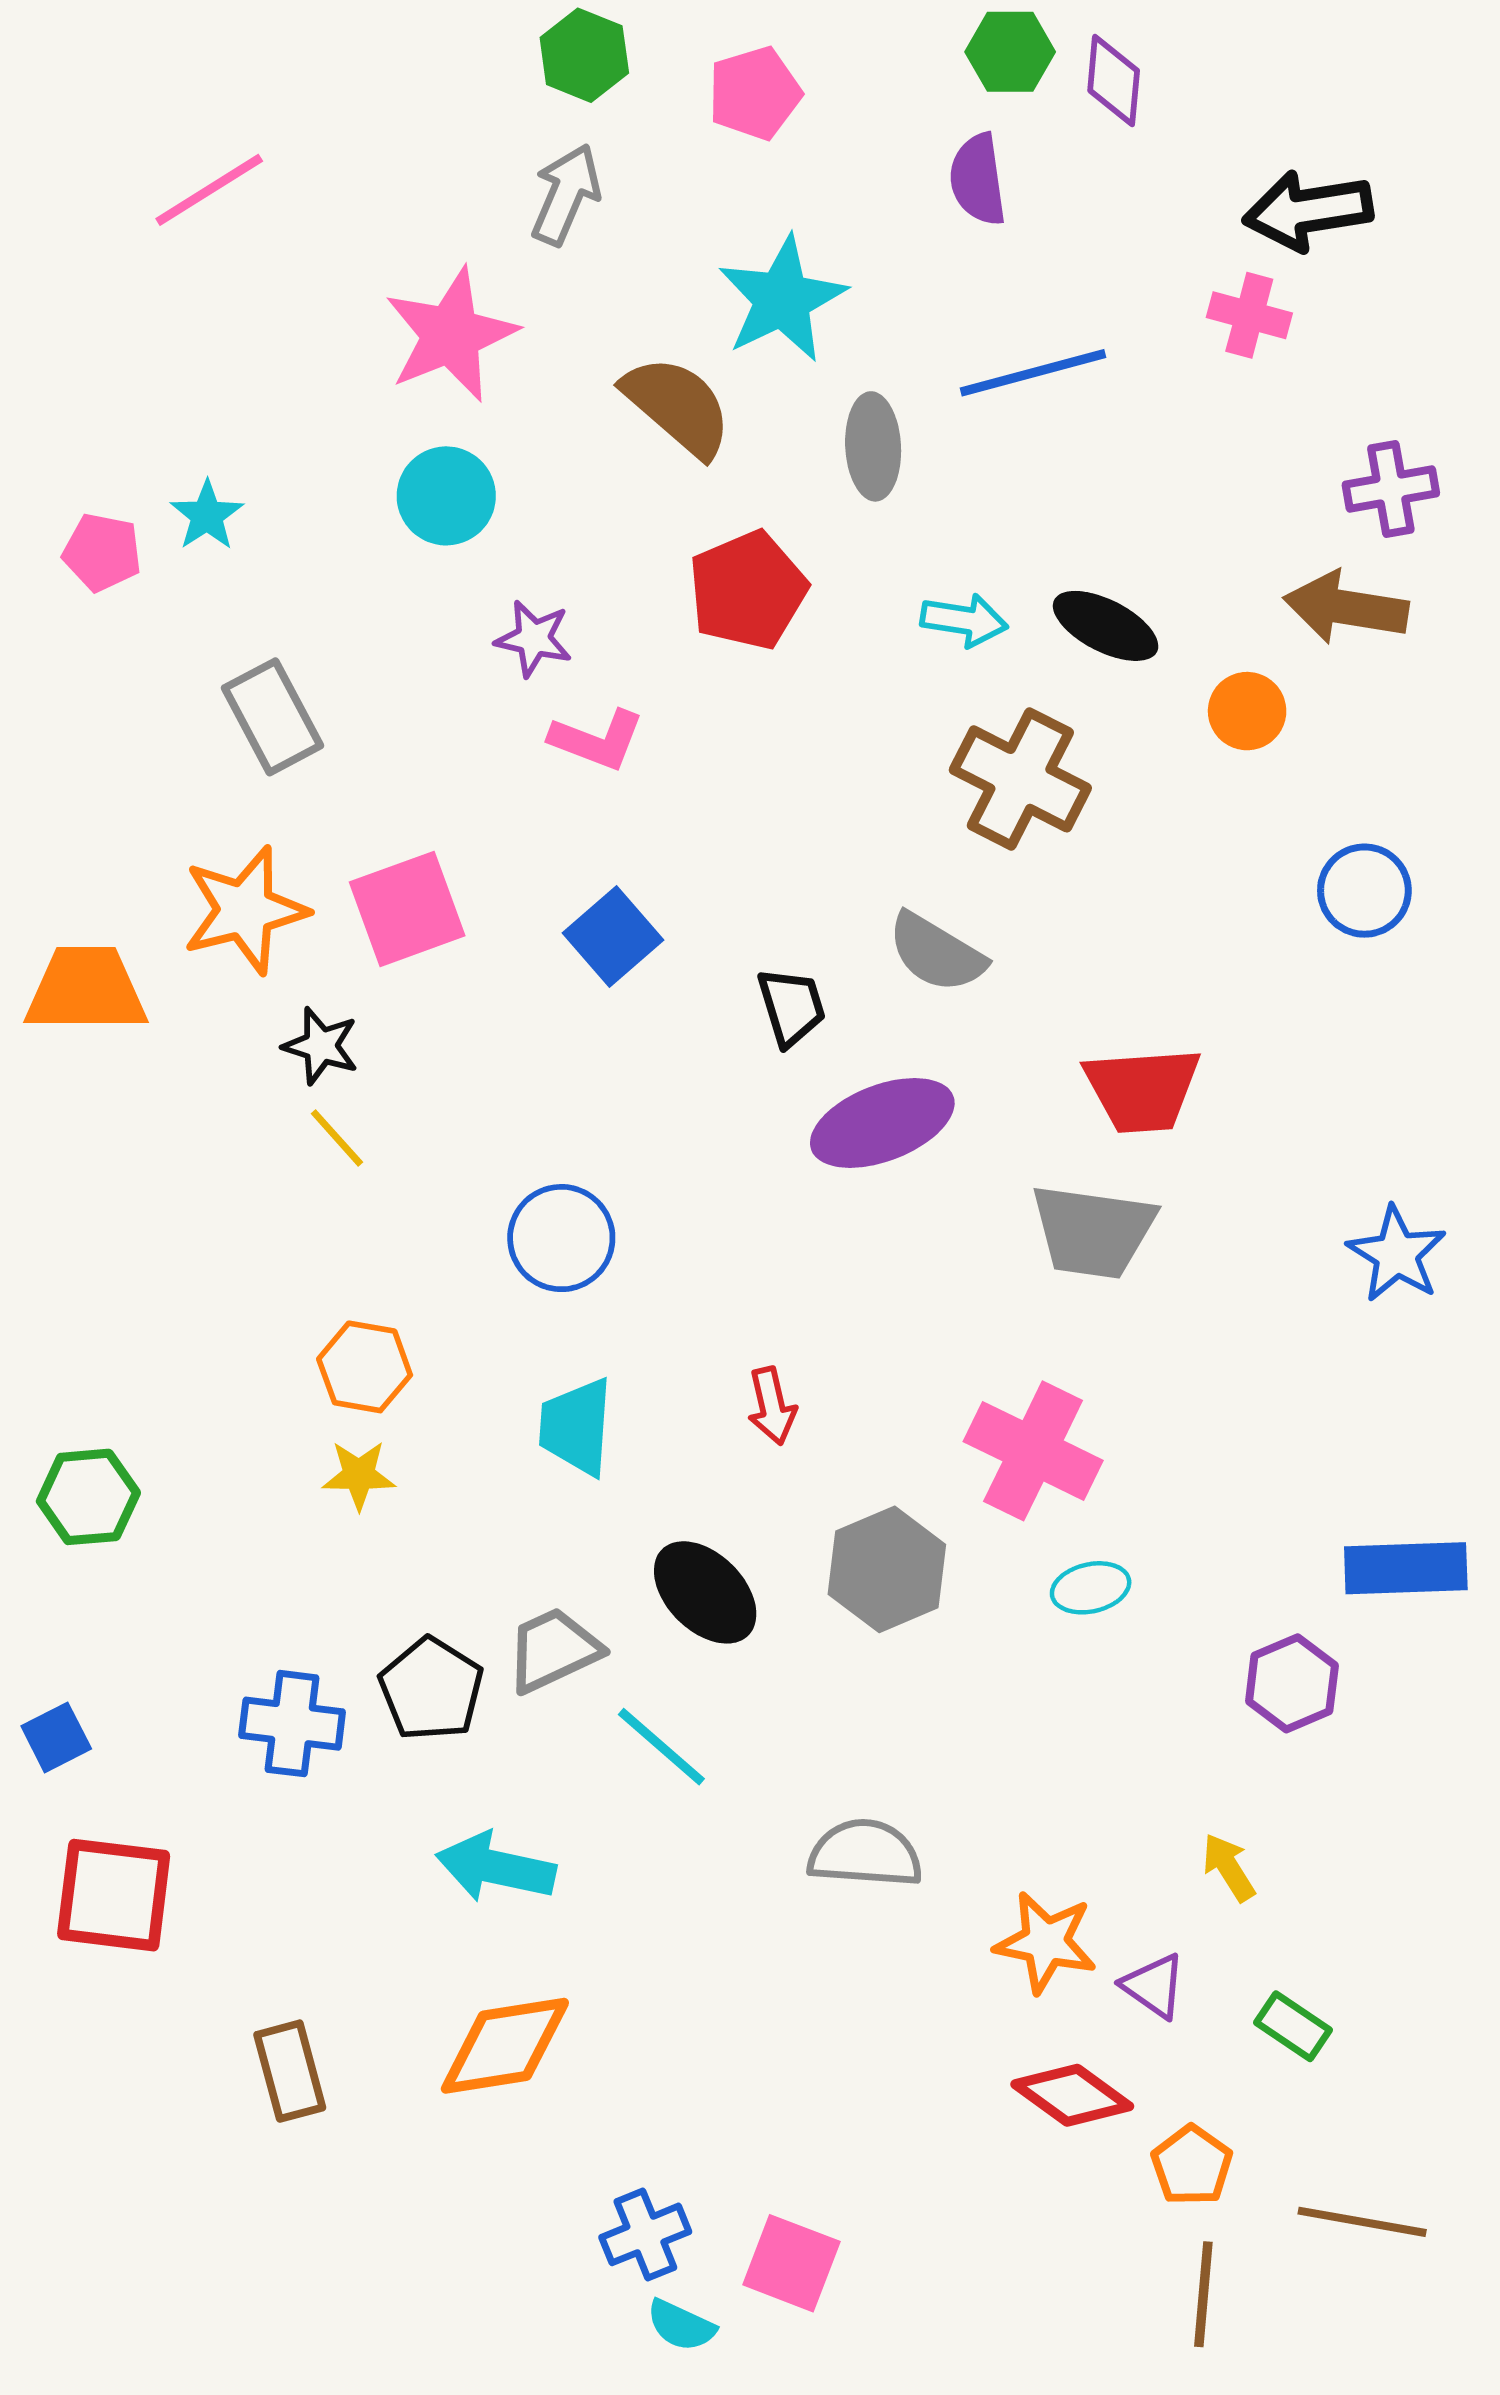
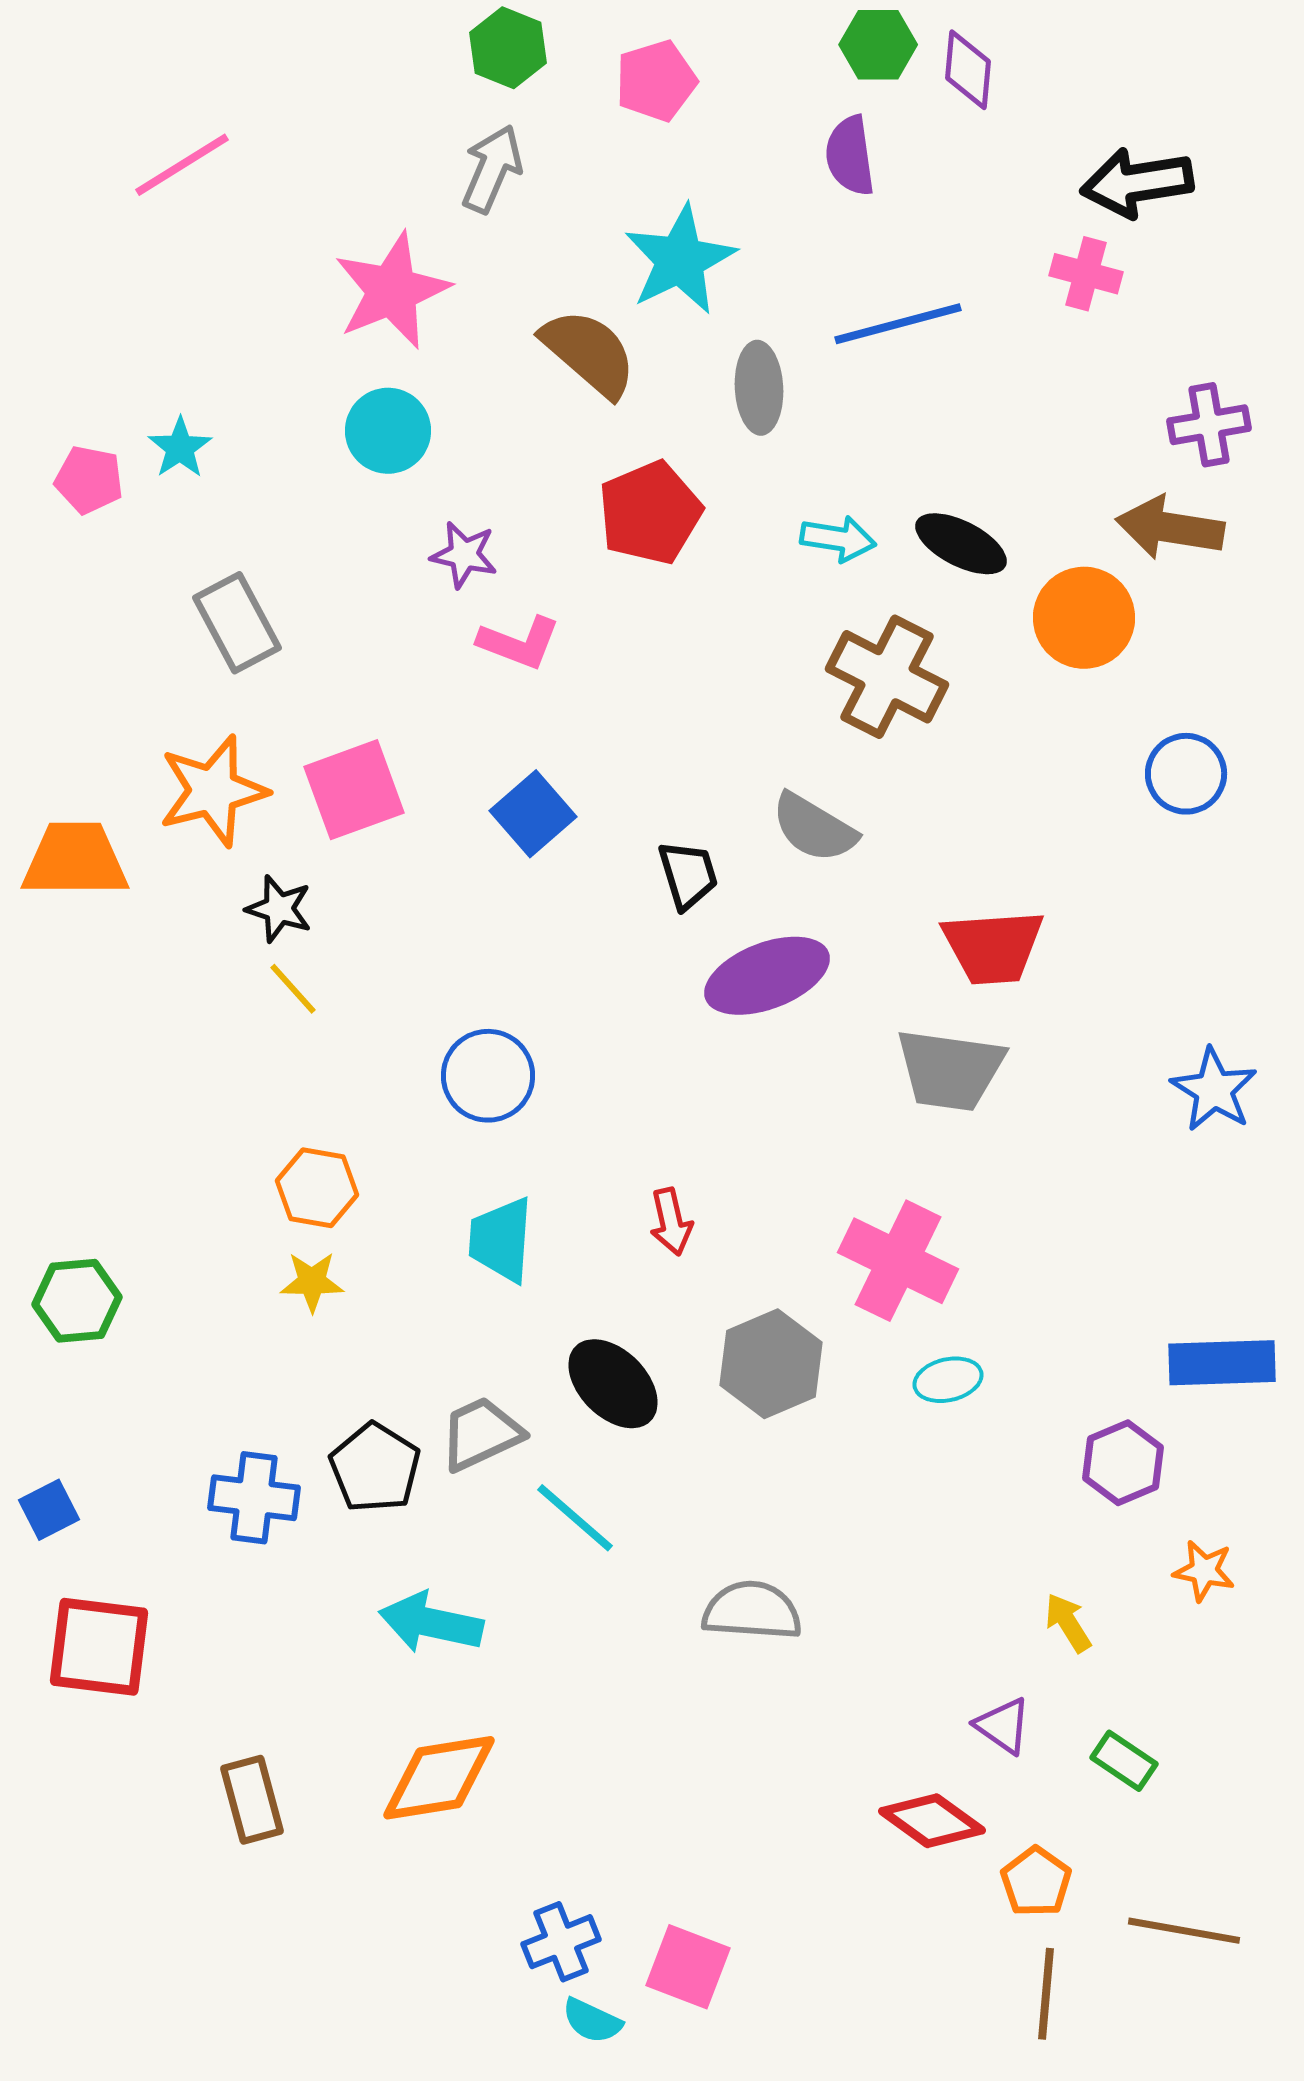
orange circle: (1247, 711) -> (1084, 618), size x1.5
orange star: (1046, 1942) -> (1204, 1571), moved, size x0.7

